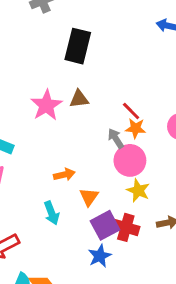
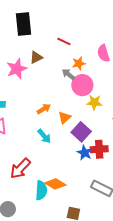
pink star: (46, 105) -> (17, 69), turned 30
red line: (131, 111) -> (64, 42), moved
orange triangle: (89, 197) -> (64, 118), turned 32
red cross: (126, 227) -> (99, 149), moved

